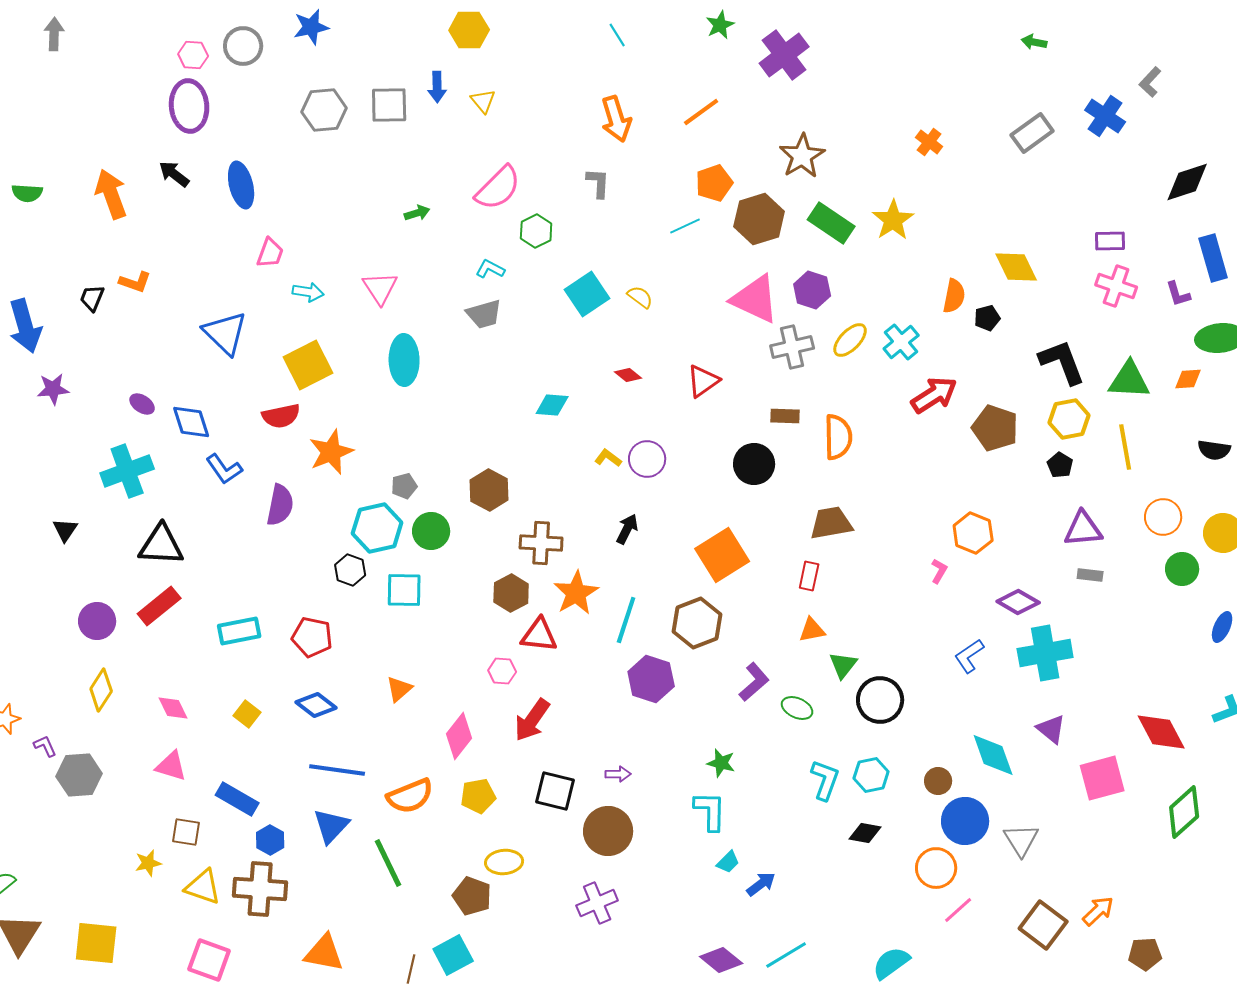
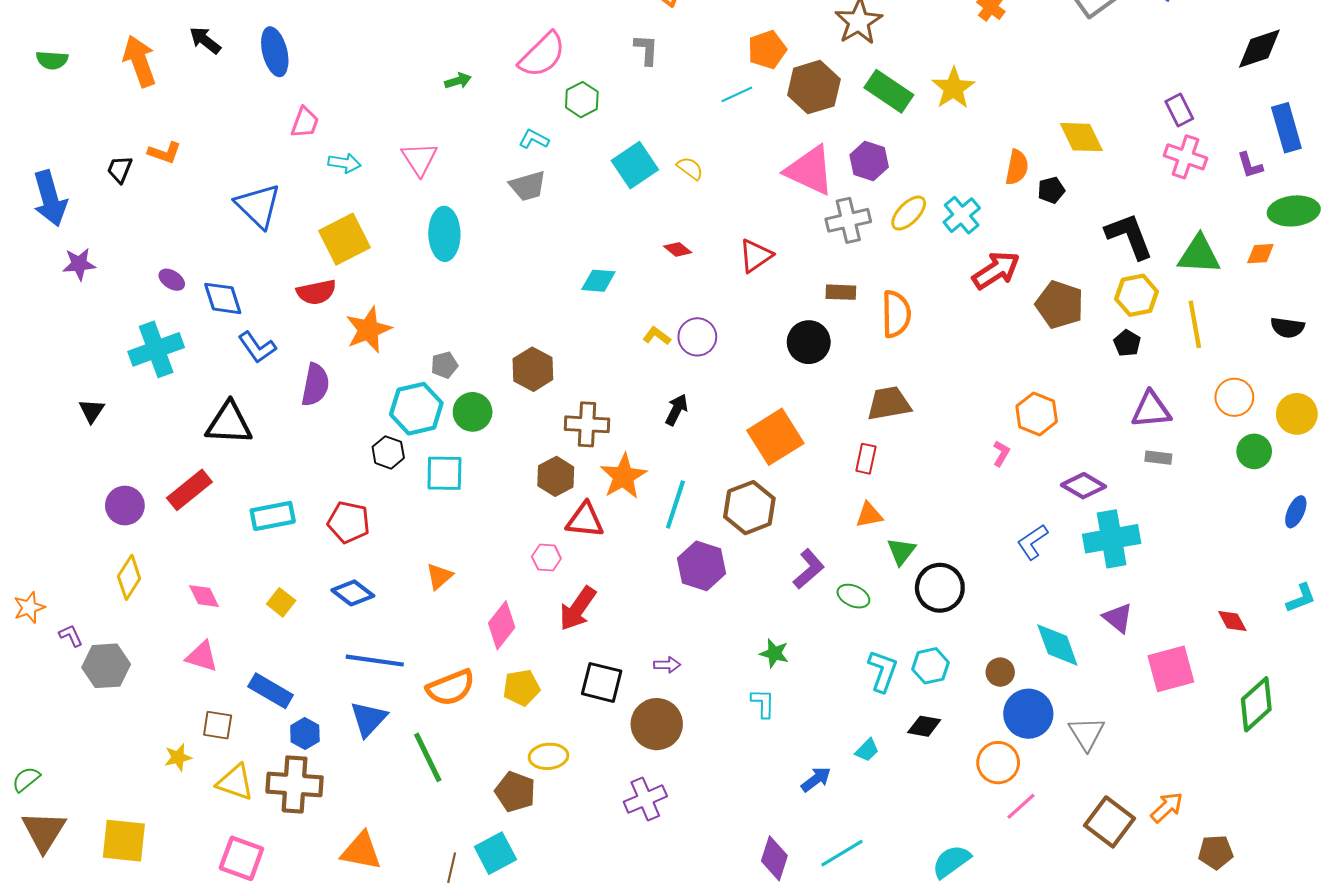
purple rectangle: (1110, 241) -> (1179, 110), turned 64
black triangle: (161, 545) -> (229, 423), moved
red diamond: (1161, 732) -> (1232, 621), size x0.6
cyan L-shape: (710, 811) -> (763, 703), size x0.7
cyan trapezoid: (728, 862) -> (867, 750), moved
purple diamond: (721, 960) -> (774, 858), turned 69

